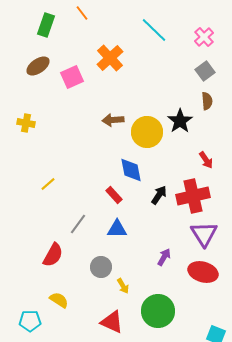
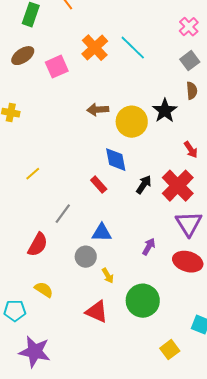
cyan line: (154, 30) -> (133, 48), moved
red cross: (193, 196) -> (178, 186), turned -32
blue triangle: (117, 229) -> (102, 233), moved

